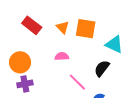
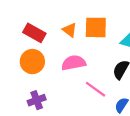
pink semicircle: (62, 56) -> (74, 63), size x1.5
orange circle: (20, 62) -> (32, 62), moved

